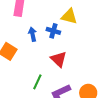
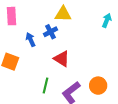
blue cross: (53, 31) -> (50, 32), turned -32

